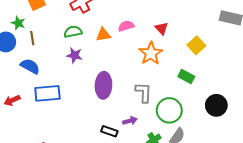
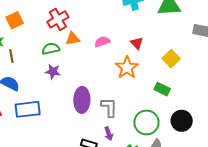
orange triangle: (103, 35) -> (73, 39), moved
gray L-shape: (144, 92) -> (109, 107), moved
black circle: (216, 105) -> (182, 121), moved
purple arrow: (130, 121) -> (109, 134), turned 88

